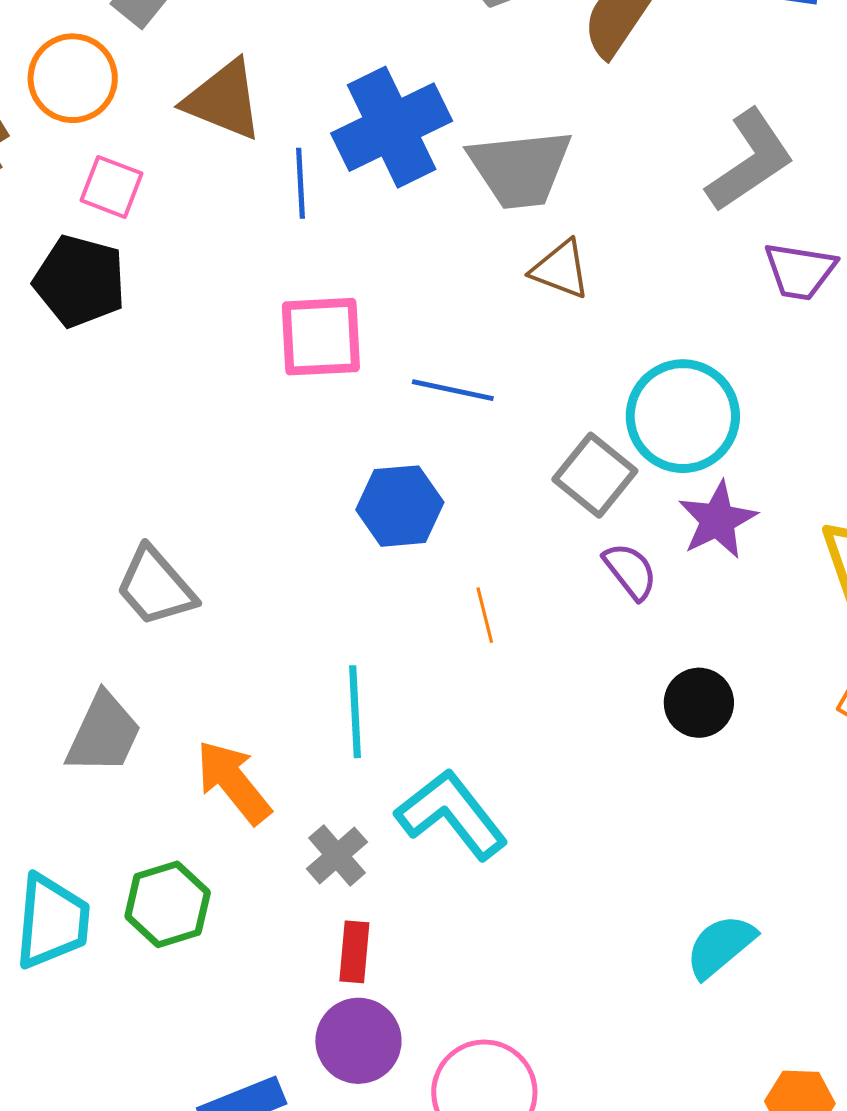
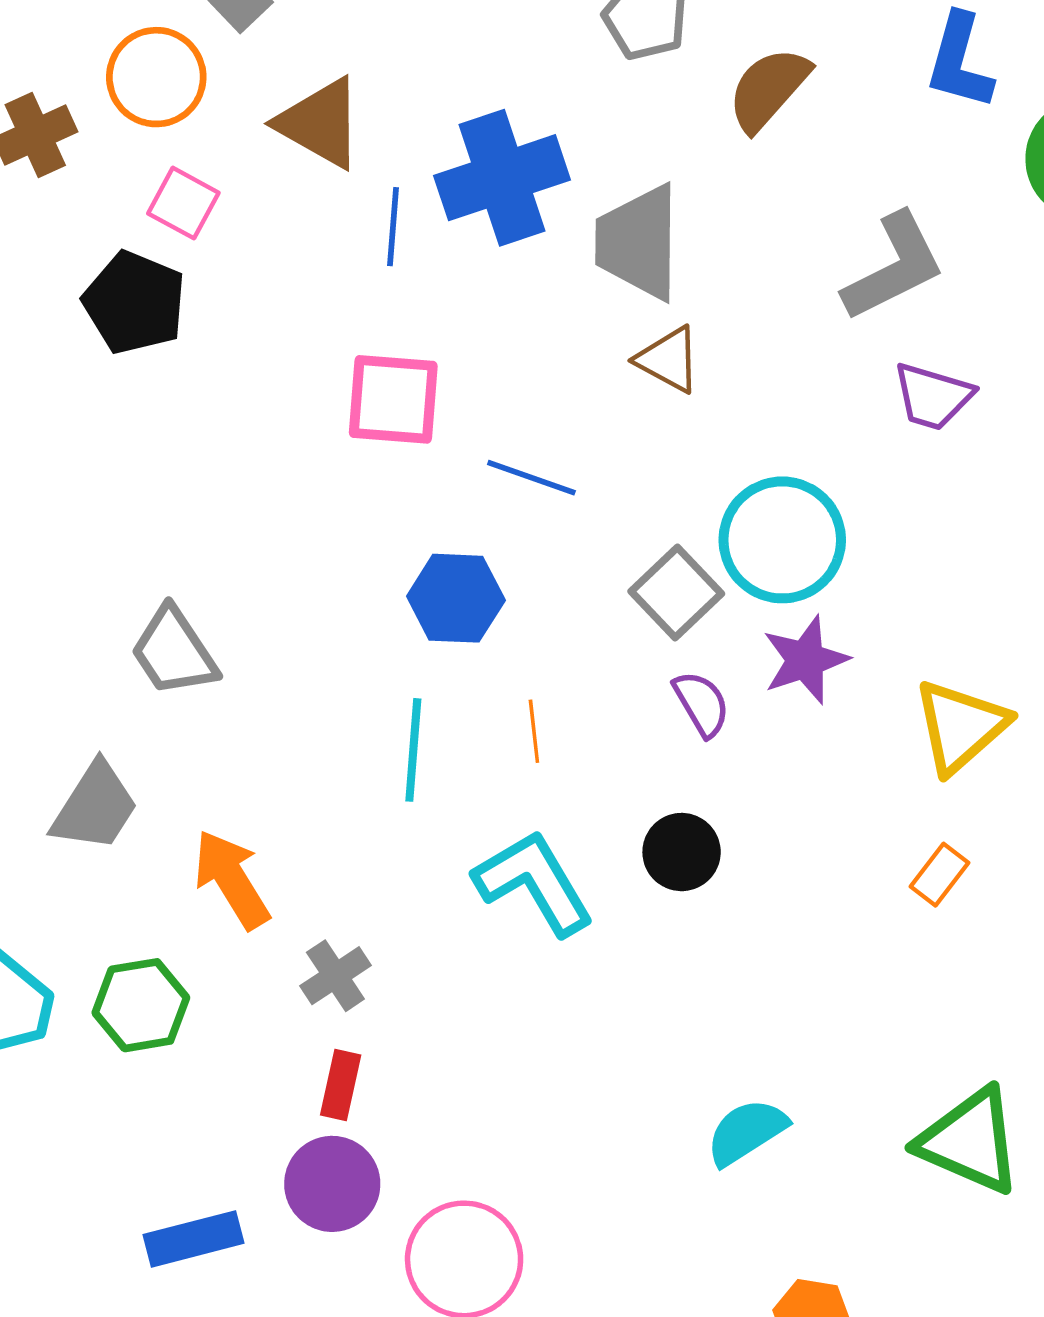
gray trapezoid: (520, 169) -> (638, 242), turned 89
black circle: (699, 703) -> (682, 852), moved
cyan line: (355, 712) -> (413, 750), moved
cyan L-shape: (452, 814) -> (534, 883), moved

